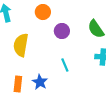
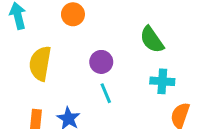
purple circle: (62, 31) -> (101, 62), moved

